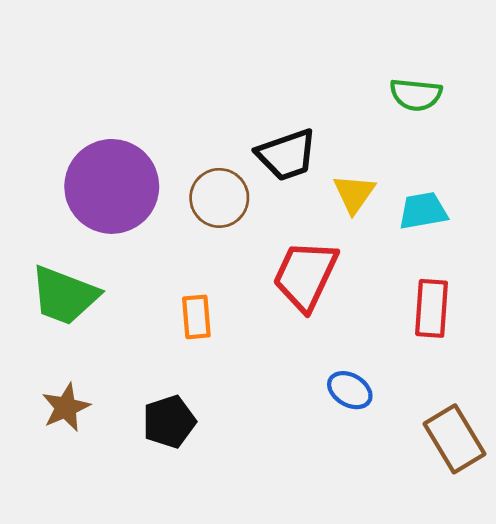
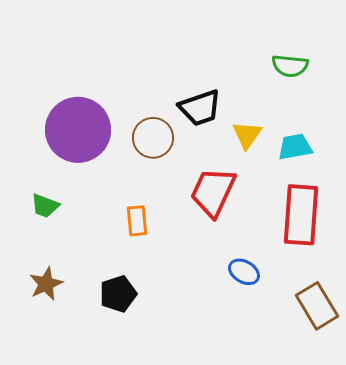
green trapezoid: (64, 295) -> (45, 206), size x0.6
red rectangle: (432, 308) -> (301, 215), size x1.5

